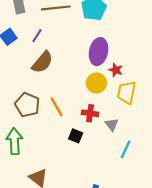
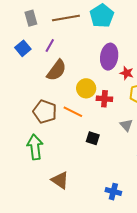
yellow circle: (96, 83) -> (86, 88), moved
orange line: (57, 107) -> (73, 112), turned -30
red cross: (90, 113) -> (104, 99), moved

